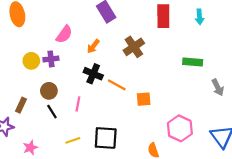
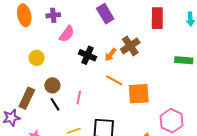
orange arrow: (93, 46) -> (110, 55), moved
purple cross: (51, 59) -> (53, 15), moved
black cross: (93, 74) -> (88, 55), moved
orange square: (144, 99) -> (139, 94), size x1.6
brown rectangle: (21, 105) -> (27, 98), size x1.5

